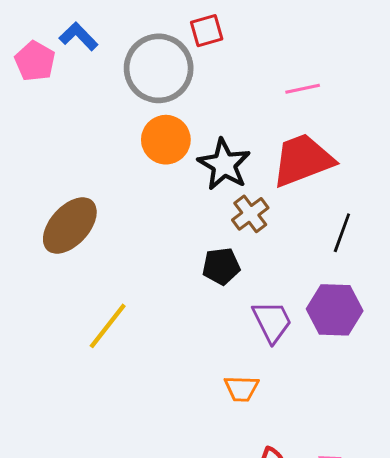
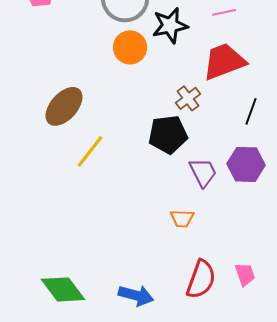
black star: (224, 164) -> (170, 25), moved, turned 30
black pentagon: (221, 266) -> (168, 134), size x1.5
yellow line: (108, 326) -> (90, 151), moved

